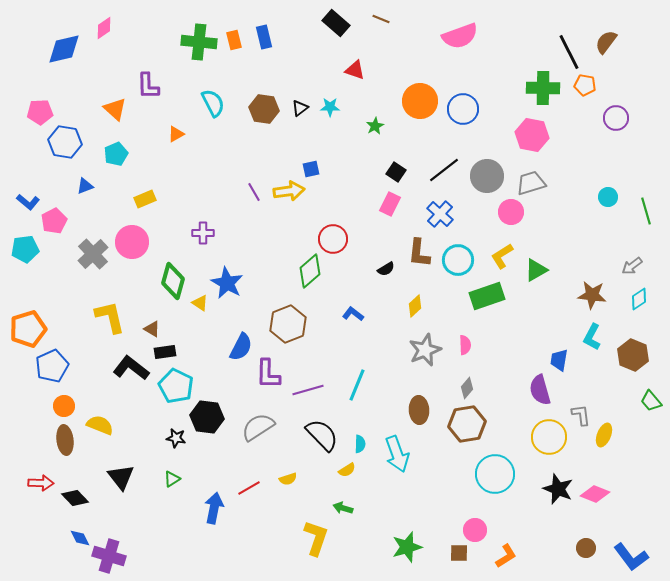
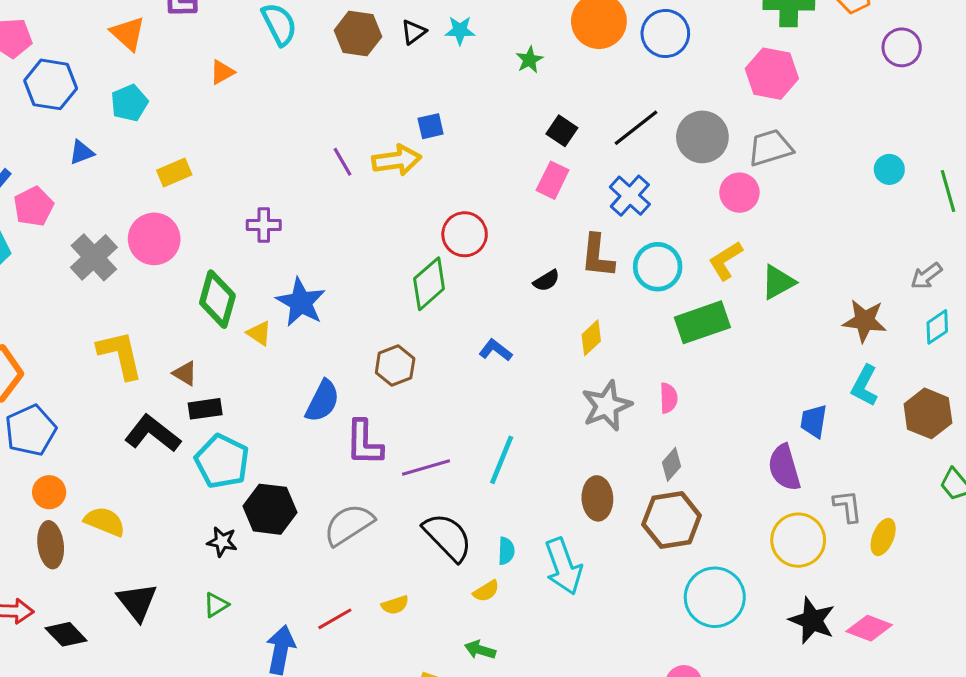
brown hexagon: (288, 324) -> (395, 366), size x0.7

